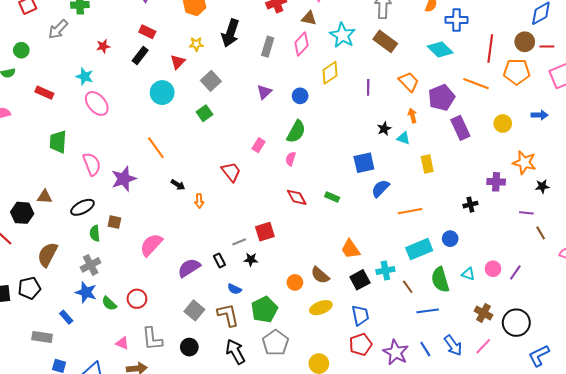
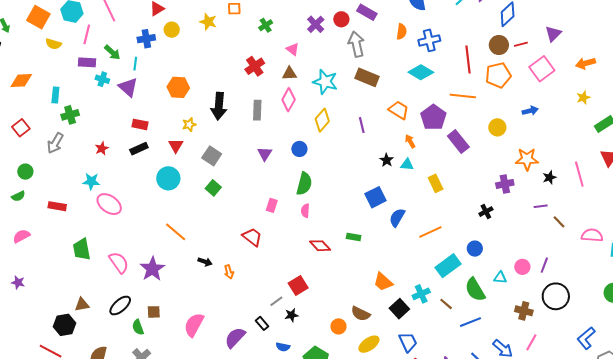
black rectangle: (140, 56) -> (139, 149), turned 42
black circle: (516, 323) -> (556, 296), moved

